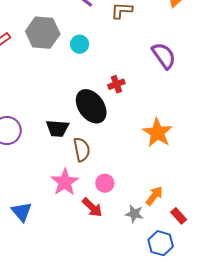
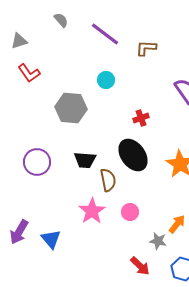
gray hexagon: (43, 33) -> (71, 108), moved
black ellipse: (91, 106) -> (133, 155), moved
red arrow: (92, 207) -> (140, 266), moved

